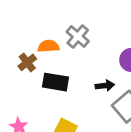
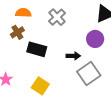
orange semicircle: (48, 46) -> (23, 13), moved

